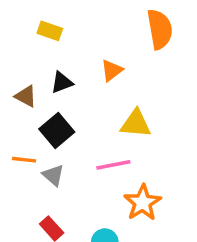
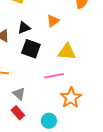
black square: (57, 131) -> (31, 49), moved, turned -30
gray triangle: (53, 175) -> (19, 94), moved

